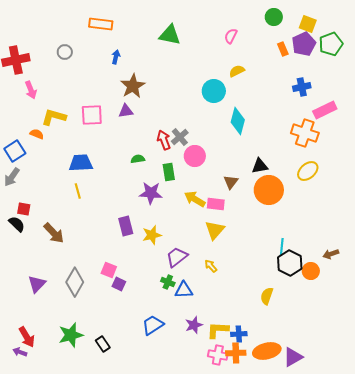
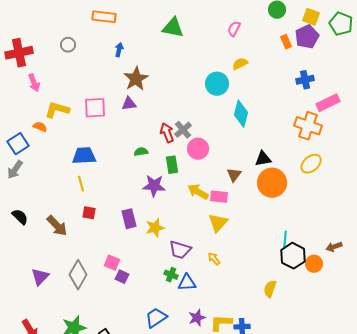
green pentagon: (331, 44) -> (341, 24), moved, turned -30
red square: (24, 209) -> (89, 213), moved
purple trapezoid: (177, 257) -> (180, 250), turned -125

